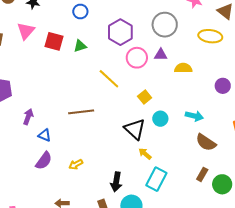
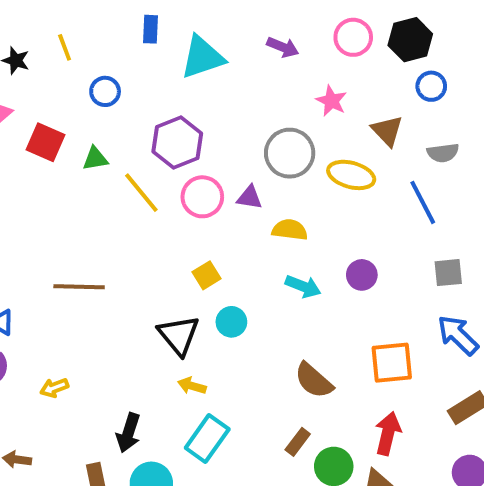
gray circle: (165, 25) -> (290, 153), moved
yellow line: (109, 79) -> (141, 193), moved
cyan arrow: (194, 116) -> (303, 286), moved
yellow arrow: (145, 154) -> (192, 386), turned -32

